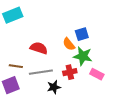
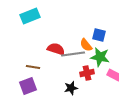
blue square: (82, 34) -> (99, 35), turned 32
gray line: (41, 72) -> (73, 54), moved

